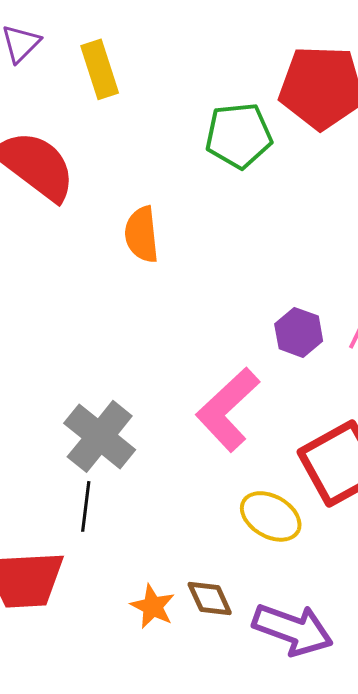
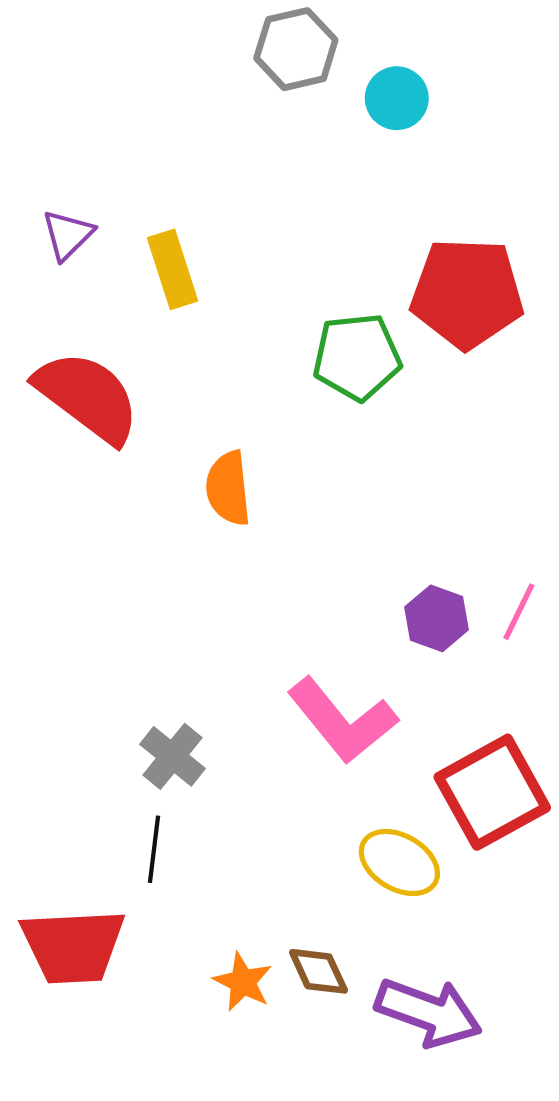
pink L-shape: (228, 409) -> (342, 721), turned -86
gray cross: (100, 436) -> (172, 756), size x0.7

